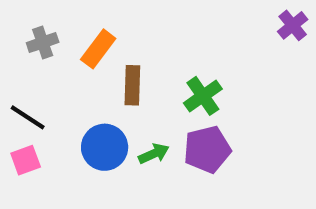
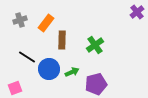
black line: (28, 117) -> (27, 57), moved
purple pentagon: (207, 149) -> (96, 84), moved
pink square: (26, 160) -> (15, 88), moved

